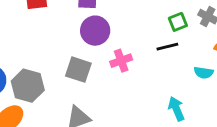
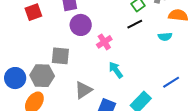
gray square: (78, 70) -> (60, 56), moved
cyan arrow: (176, 109) -> (116, 70), moved

